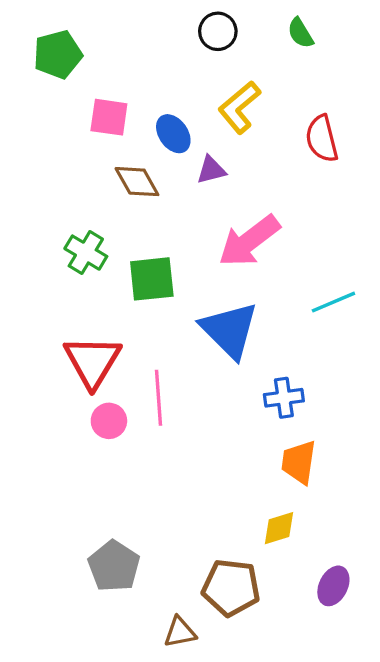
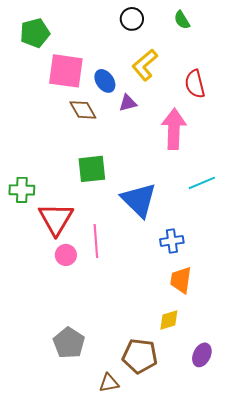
pink square: (109, 117) -> (66, 71), size x1.5
pink arrow: (249, 241) -> (174, 129), moved, turned 129
green cross: (86, 253) -> (22, 190), moved, turned -30

